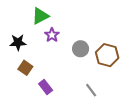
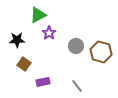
purple rectangle: (46, 87) -> (43, 82), turned -64
gray line: (91, 90) -> (77, 86), moved

